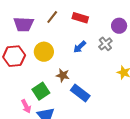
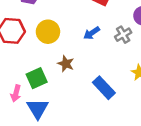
blue rectangle: (80, 93) -> (104, 88), moved
pink arrow: (26, 106) -> (16, 93), turned 32

